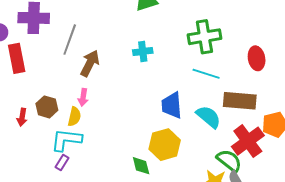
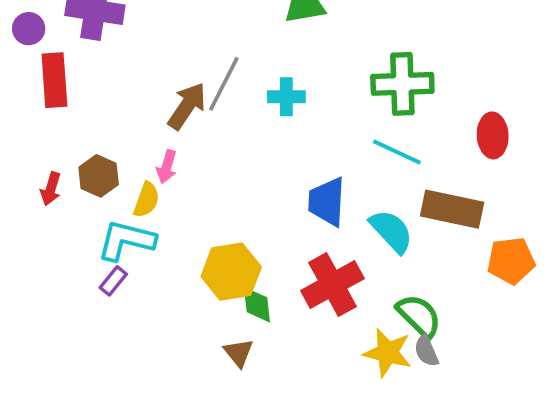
gray line: (70, 40) -> (224, 84), moved
red cross: (248, 141) -> (332, 285), moved
yellow hexagon: (165, 145) -> (231, 272), moved

